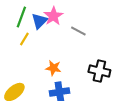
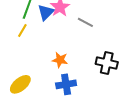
yellow line: (24, 39) -> (22, 30), moved

